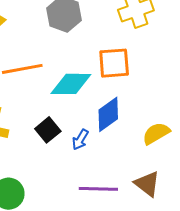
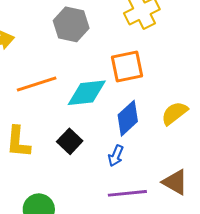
yellow semicircle: (156, 133) -> (175, 113), moved
blue arrow: (80, 140) -> (116, 156), moved

